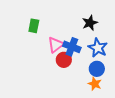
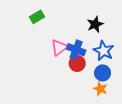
green rectangle: (34, 26) -> (37, 17), moved, turned 48
red circle: (64, 60) -> (77, 63), moved

